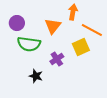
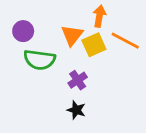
yellow square: (81, 47) -> (94, 45), moved
black star: (36, 76) -> (76, 110), moved

